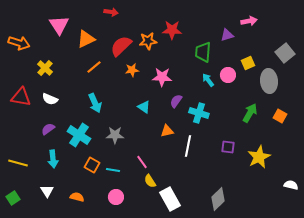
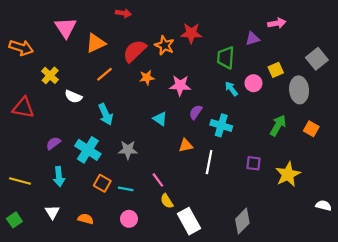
orange star: (148, 41) -> (165, 45), turned 30
white semicircle: (50, 99) -> (73, 97), moved

